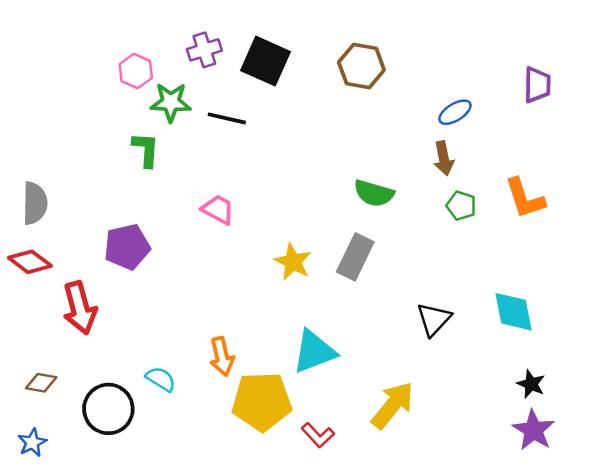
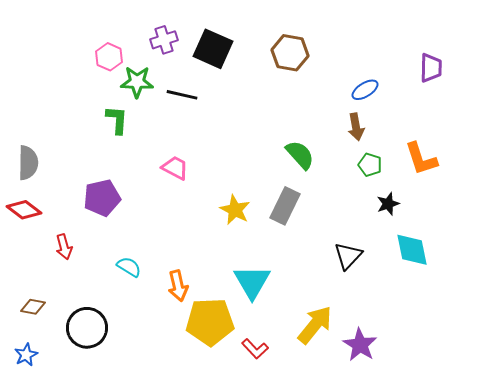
green semicircle: (374, 193) -> (300, 155), turned -148
red arrow: (80, 308) -> (64, 247), size x0.6
cyan triangle: (314, 352) -> (252, 282), turned -39
cyan semicircle: (161, 379) -> (129, 267), moved
black star: (531, 384) -> (388, 204), moved, turned 30
purple star: (534, 430) -> (360, 345), moved

